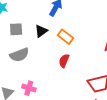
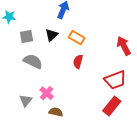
gray semicircle: (19, 55) -> (33, 61), turned -126
pink cross: (29, 88) -> (47, 93), turned 32

